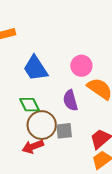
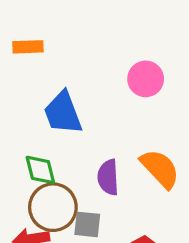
pink circle: (81, 66) -> (146, 79), moved

